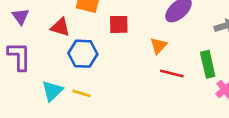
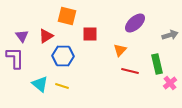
purple triangle: (21, 16) -> (22, 36), moved
red triangle: (60, 27) -> (46, 36), turned -49
cyan triangle: (52, 91) -> (40, 84), turned -36

